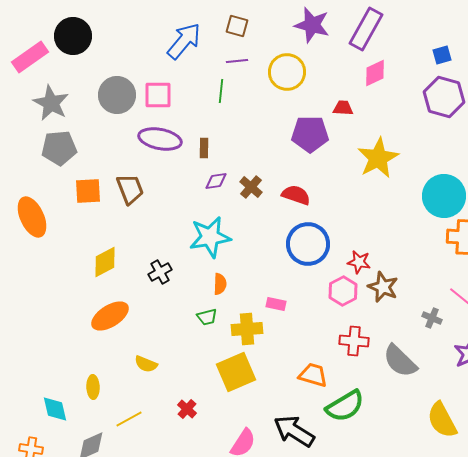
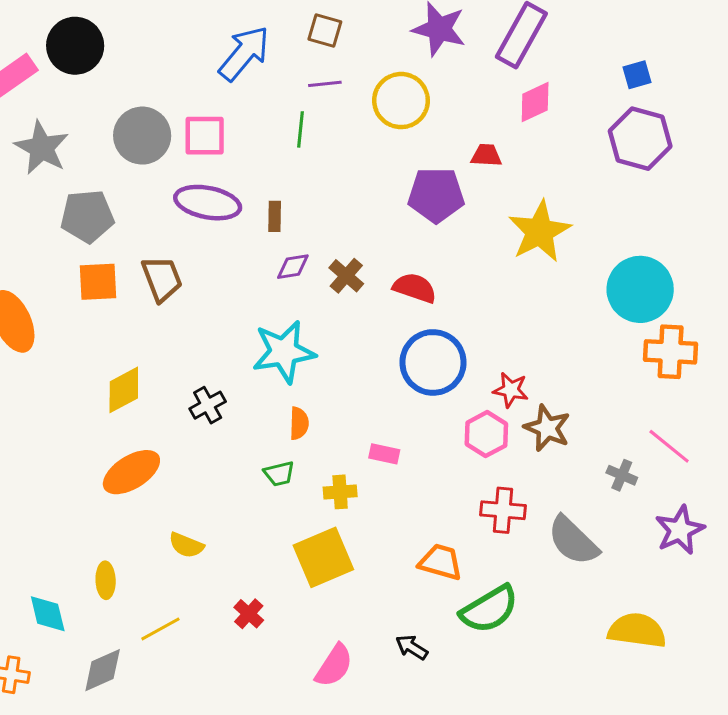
gray pentagon: (59, 148) -> (87, 216), moved
yellow cross: (247, 329) -> (340, 492), size x0.7
yellow semicircle: (442, 420) -> (637, 631), turned 126
black arrow: (294, 431) -> (412, 647), size x0.5

